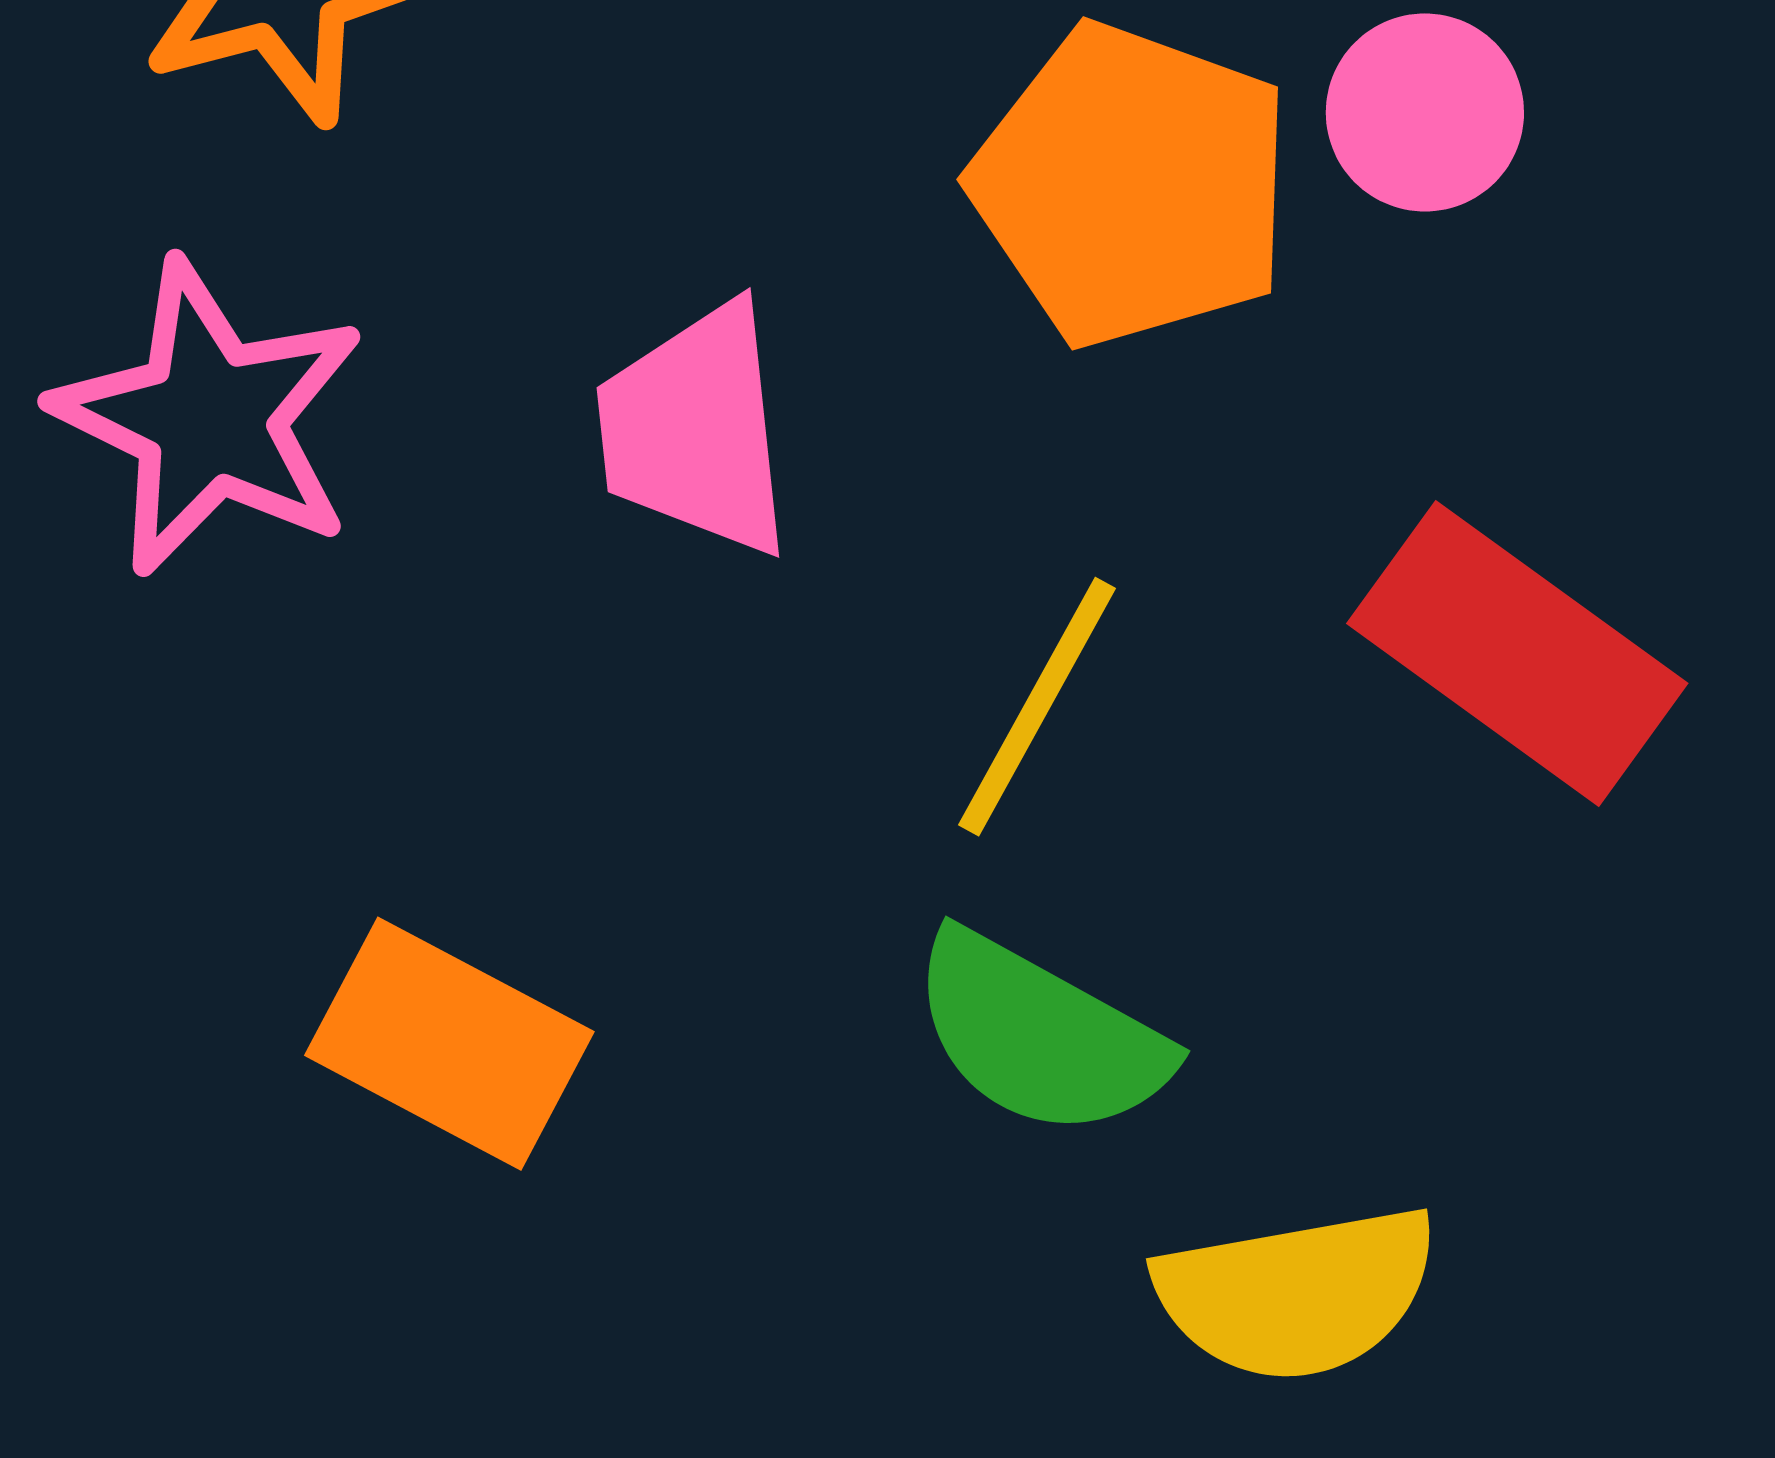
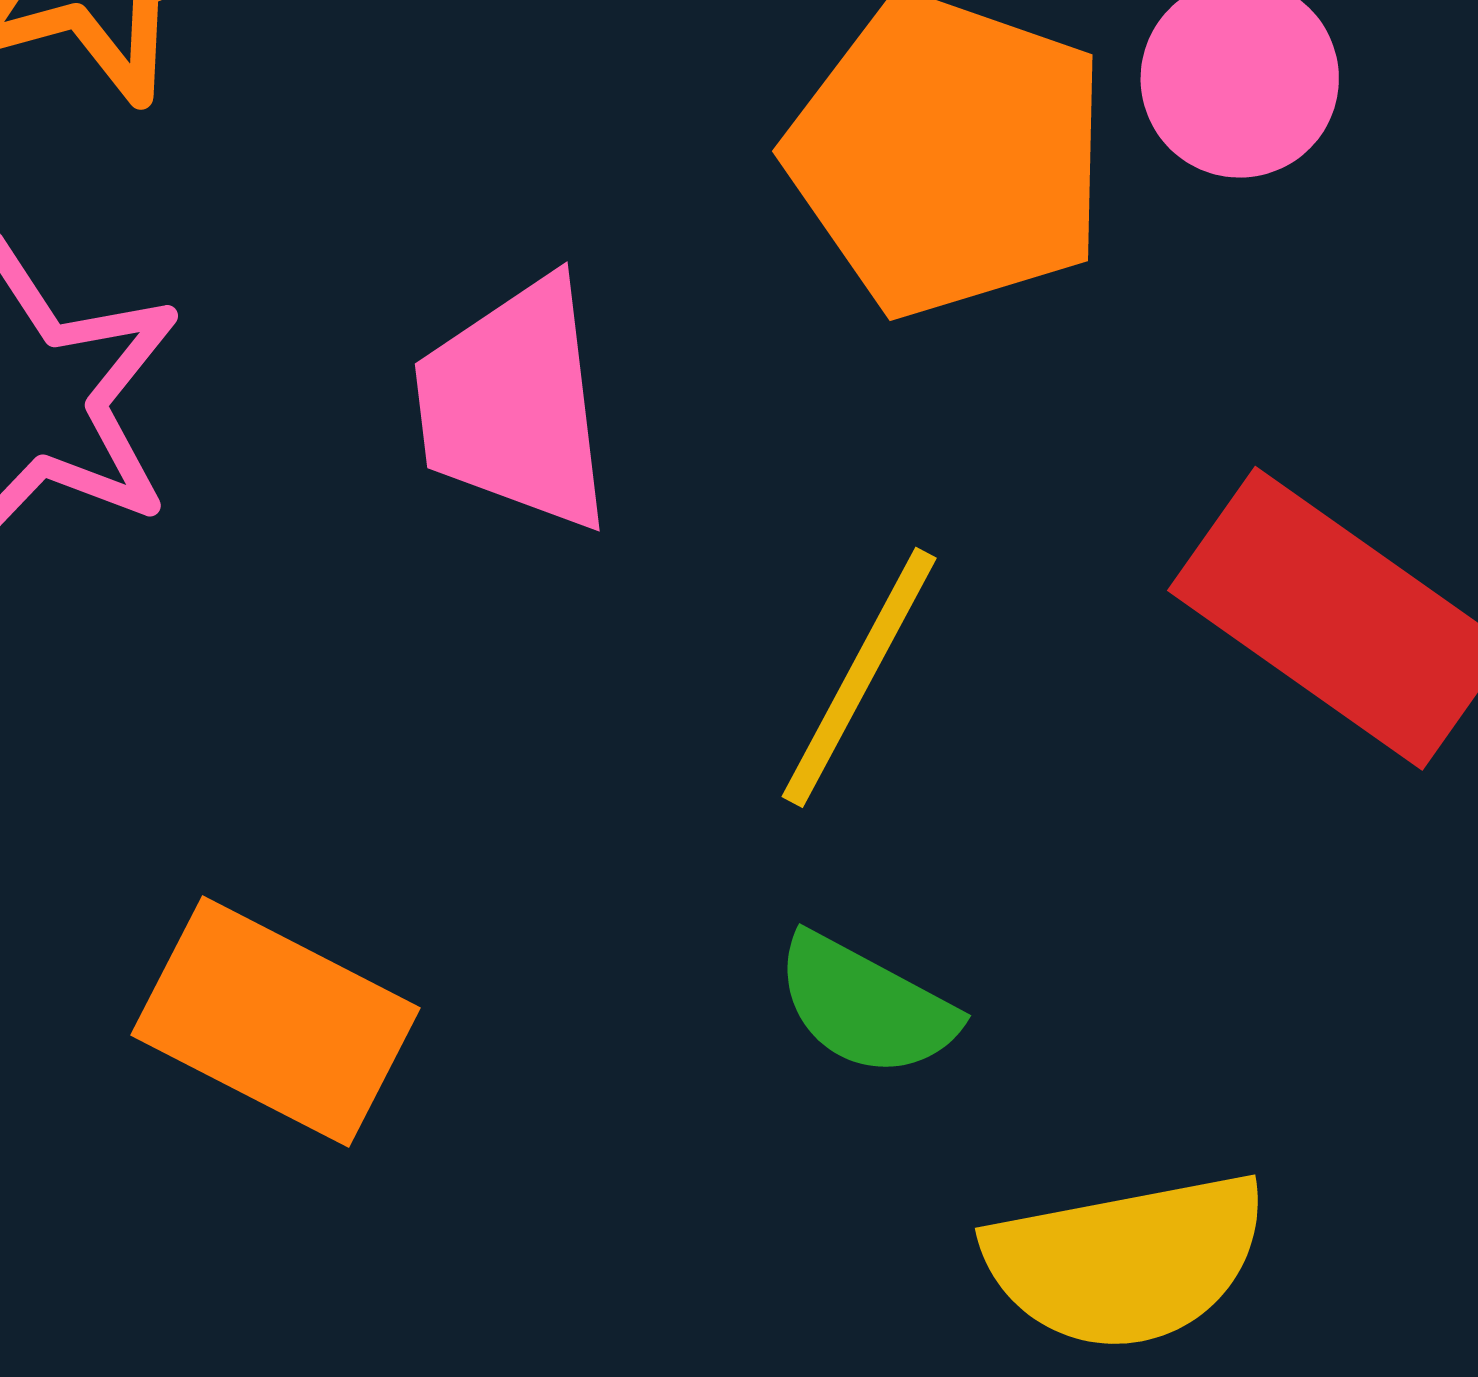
green semicircle: (1040, 1035) -> (866, 1006), size x0.7

